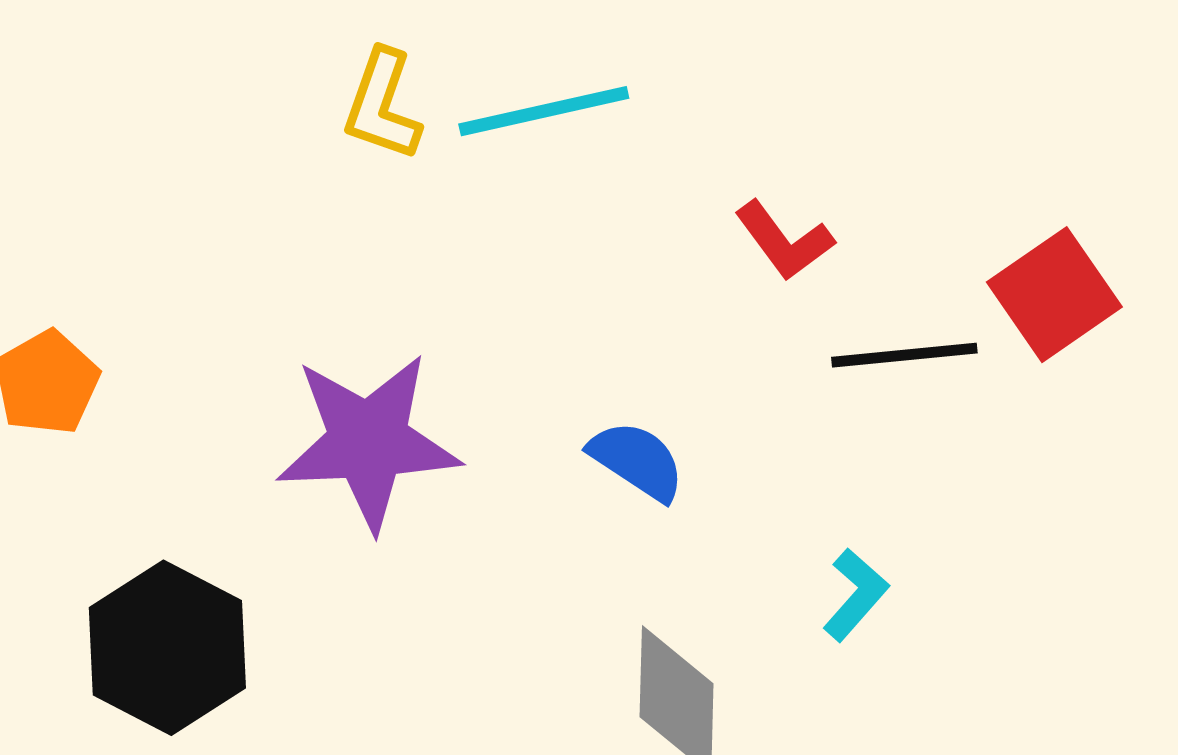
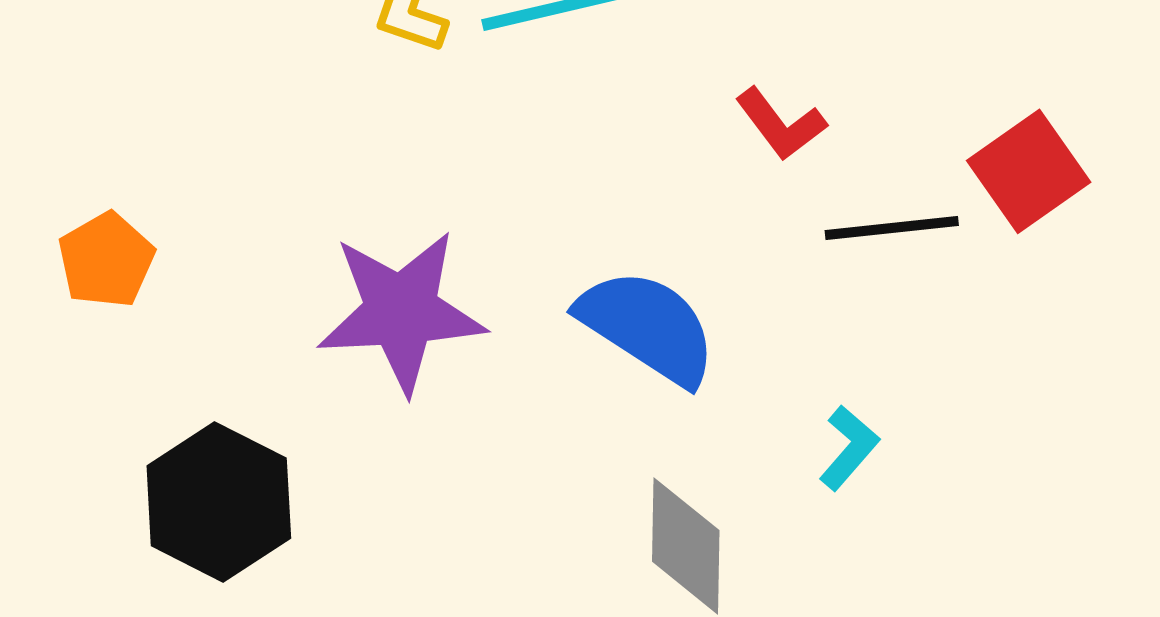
blue semicircle: (637, 461) -> (648, 327), size x1.6

